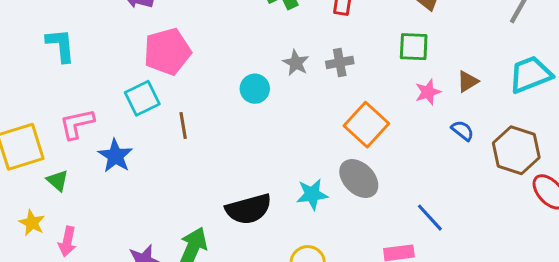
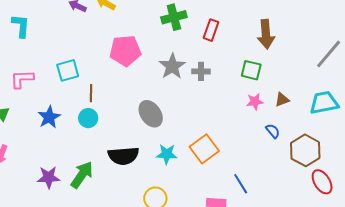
pink pentagon: (167, 52) -> (125, 51), moved
gray star: (296, 63) -> (172, 66), size x1.5
cyan circle: (255, 89) -> (88, 118), moved
orange square: (366, 125) -> (204, 149), moved
blue star: (115, 156) -> (49, 117), moved
gray ellipse: (359, 179) -> (151, 114), moved

